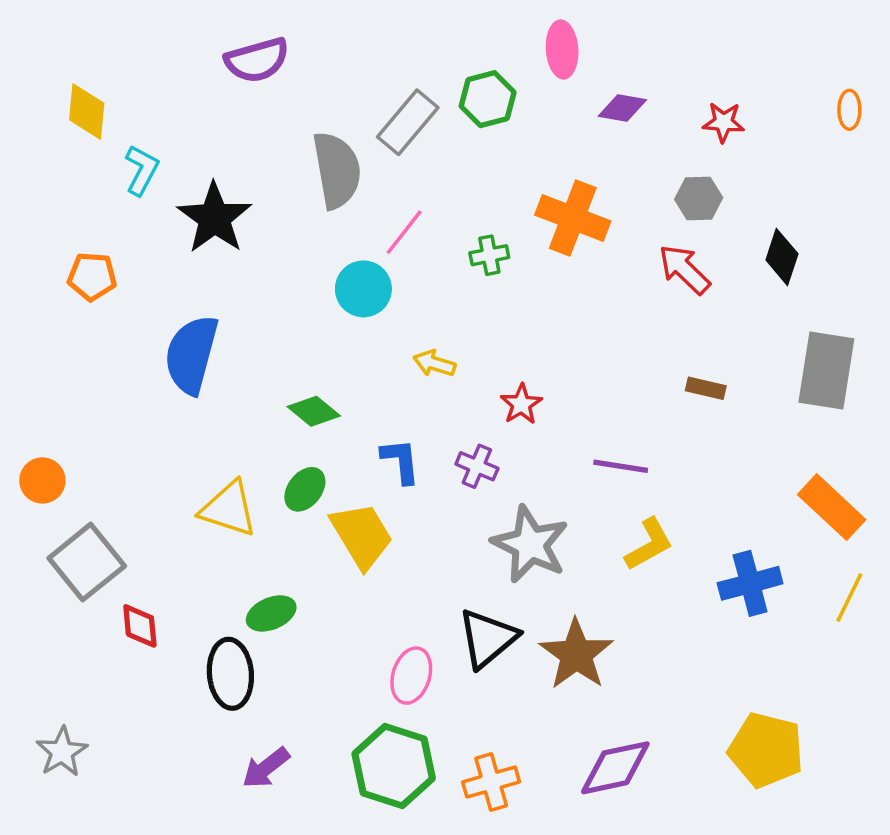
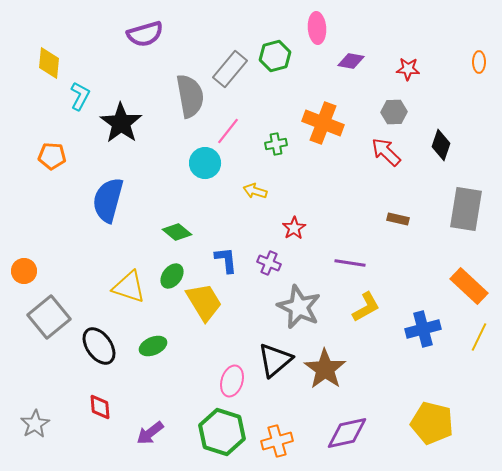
yellow arrow: (434, 363) -> (255, 191), moved
red diamond: (140, 626) -> (100, 407), moved
black ellipse: (230, 674) -> (99, 346), moved, turned -30

